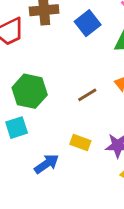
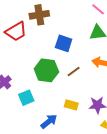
blue square: (88, 23) -> (64, 43), moved, turned -30
green hexagon: (30, 91) -> (46, 70), moved

